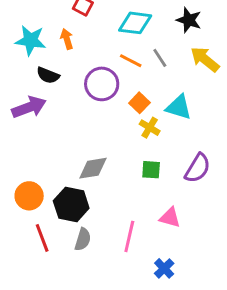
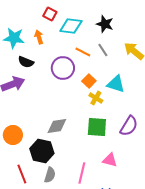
black star: (189, 20) -> (105, 24), moved
cyan diamond: (135, 23) -> (71, 26), moved
green square: (151, 170) -> (97, 127), size x1.5
orange circle: (29, 196) -> (13, 135), moved

